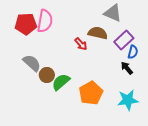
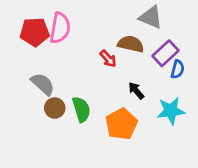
black arrow: (127, 68) -> (136, 91), moved
brown circle: (47, 75) -> (55, 108), moved
green semicircle: (61, 82) -> (81, 109), turned 114
cyan star: (128, 100) -> (171, 111), moved

